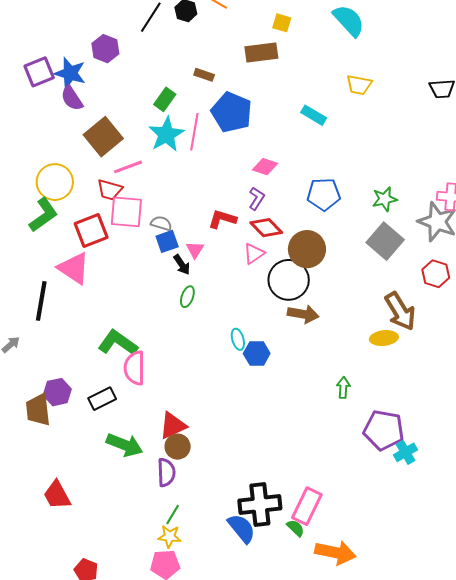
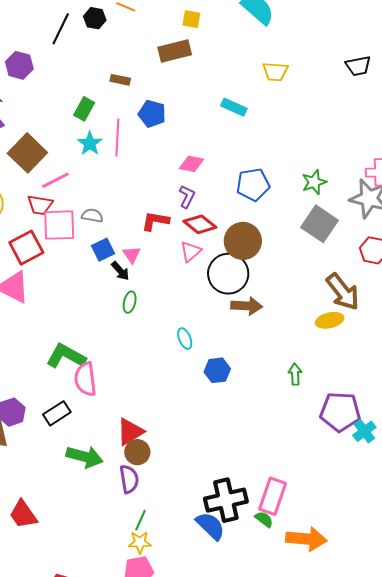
blue pentagon: (232, 112) -> (152, 114), size x0.7
cyan star: (166, 134) -> (90, 143), size x0.7
gray semicircle: (161, 223) -> (92, 216), moved
blue hexagon: (257, 354) -> (217, 370), moved

